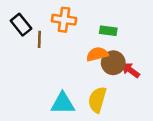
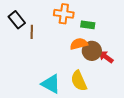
orange cross: (64, 20) -> (64, 14), moved
yellow semicircle: (97, 100) -> (79, 81), turned -40
cyan triangle: (63, 103) -> (51, 84), turned 30

